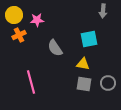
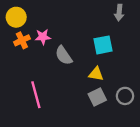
pink star: (37, 20) -> (43, 37), moved
gray square: (84, 84) -> (97, 97), turned -35

